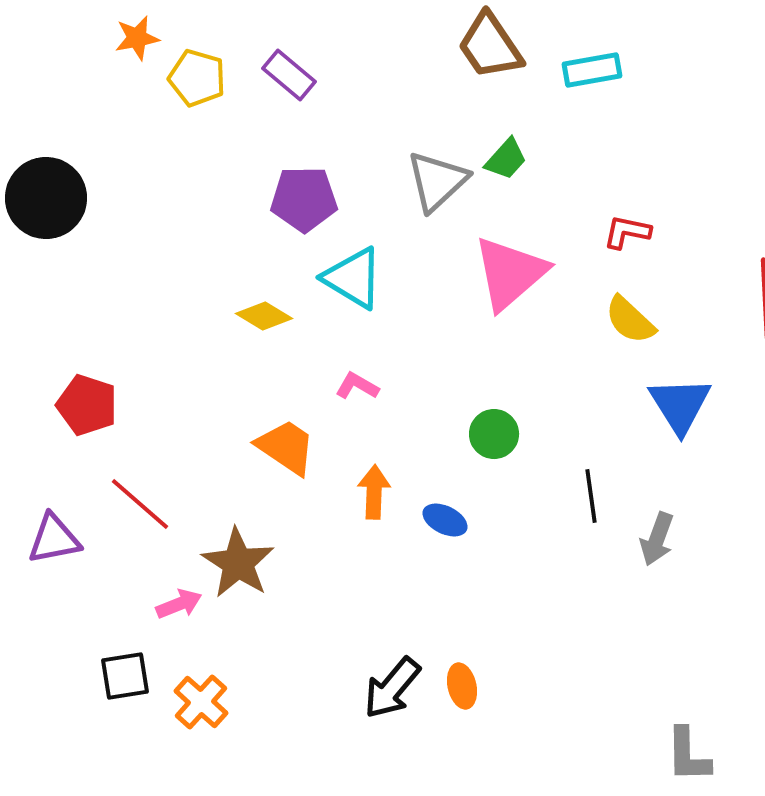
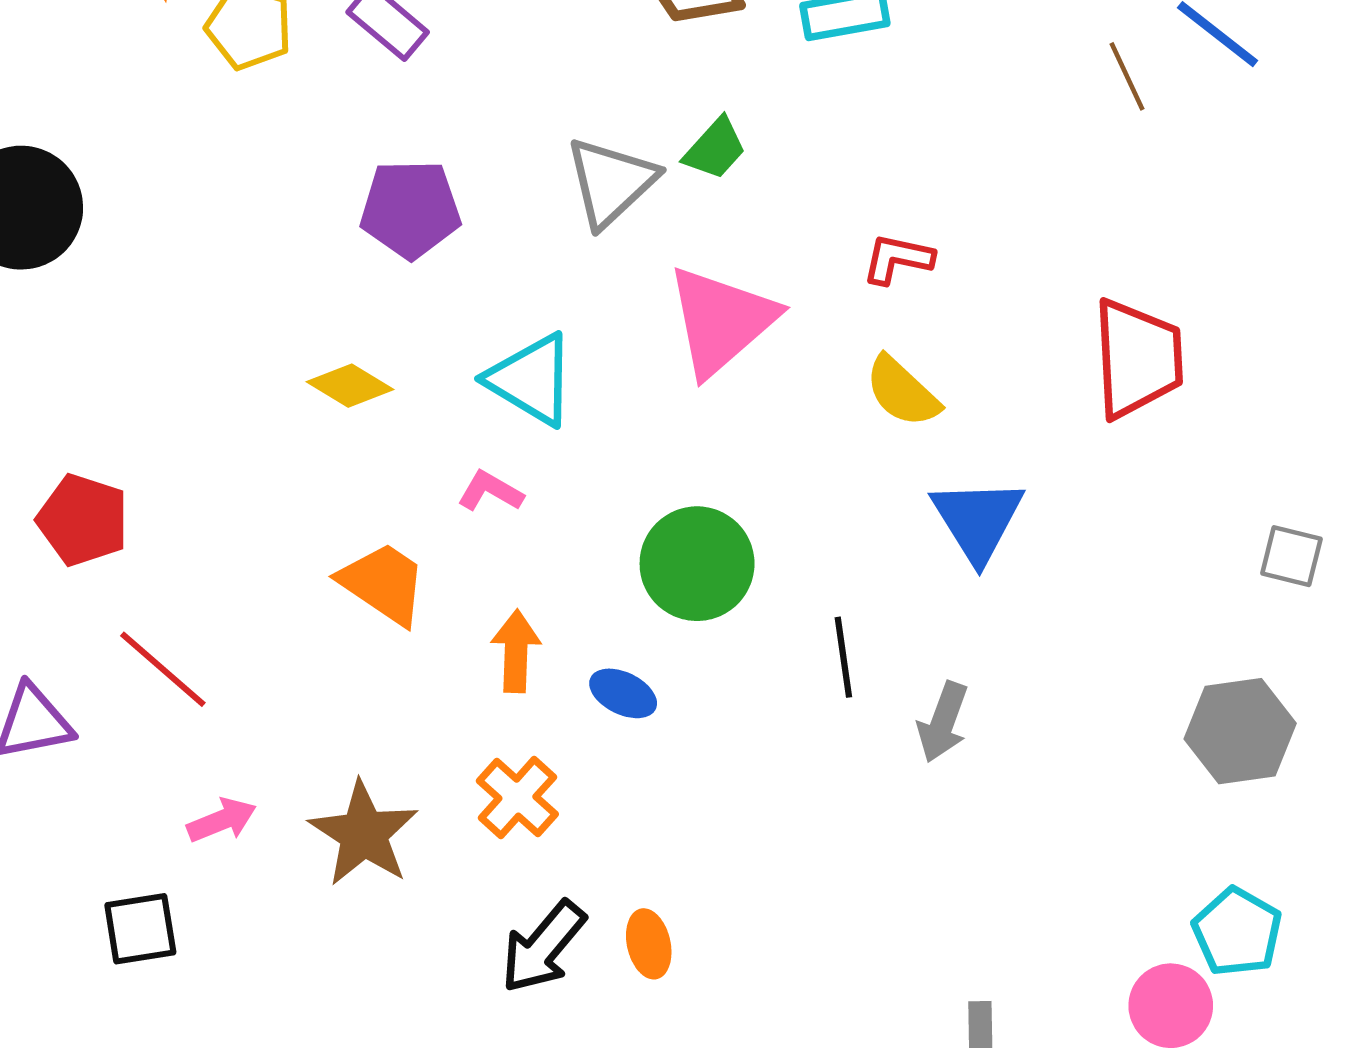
cyan triangle: (353, 278) -> (531, 380), moved
green circle: (494, 434) -> (697, 564), size x1.5
brown star: (238, 563) -> (364, 834), moved
orange cross: (201, 702) -> (517, 798), moved

